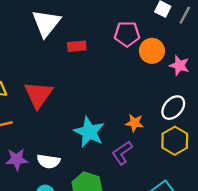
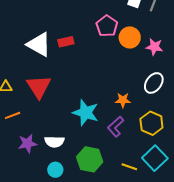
white triangle: (46, 23) -> (39, 45), moved, turned -32
pink pentagon: (127, 34) -> (107, 26), turned -30
yellow hexagon: (175, 141) -> (151, 123), moved

